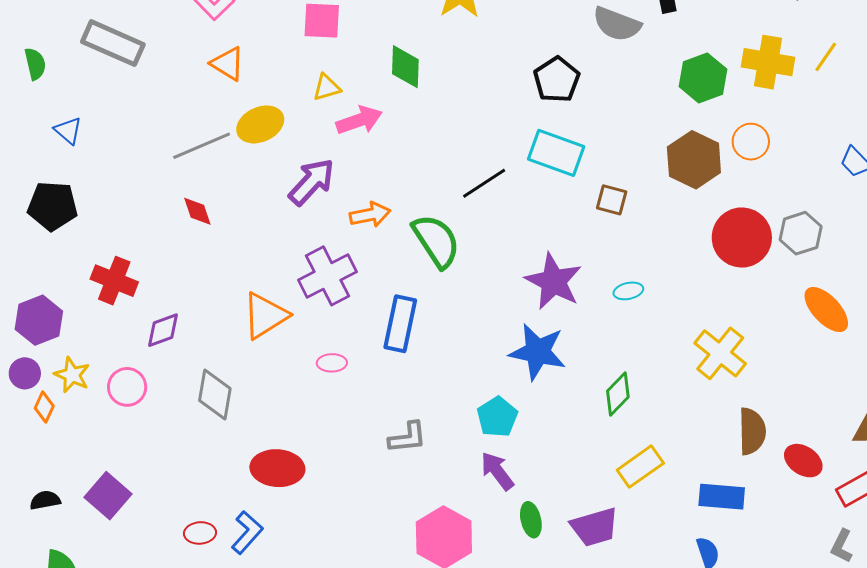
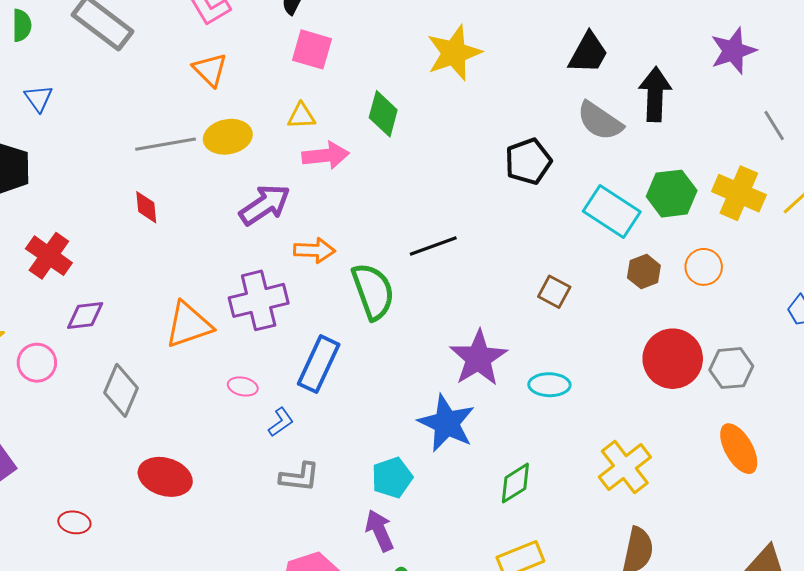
cyan rectangle: (556, 153) -> (612, 211), moved
brown hexagon: (694, 160) -> (644, 272), size x0.6
cyan ellipse: (628, 291) -> (549, 385), size x1.4
blue L-shape: (247, 533) -> (281, 422), moved, size x0.7

